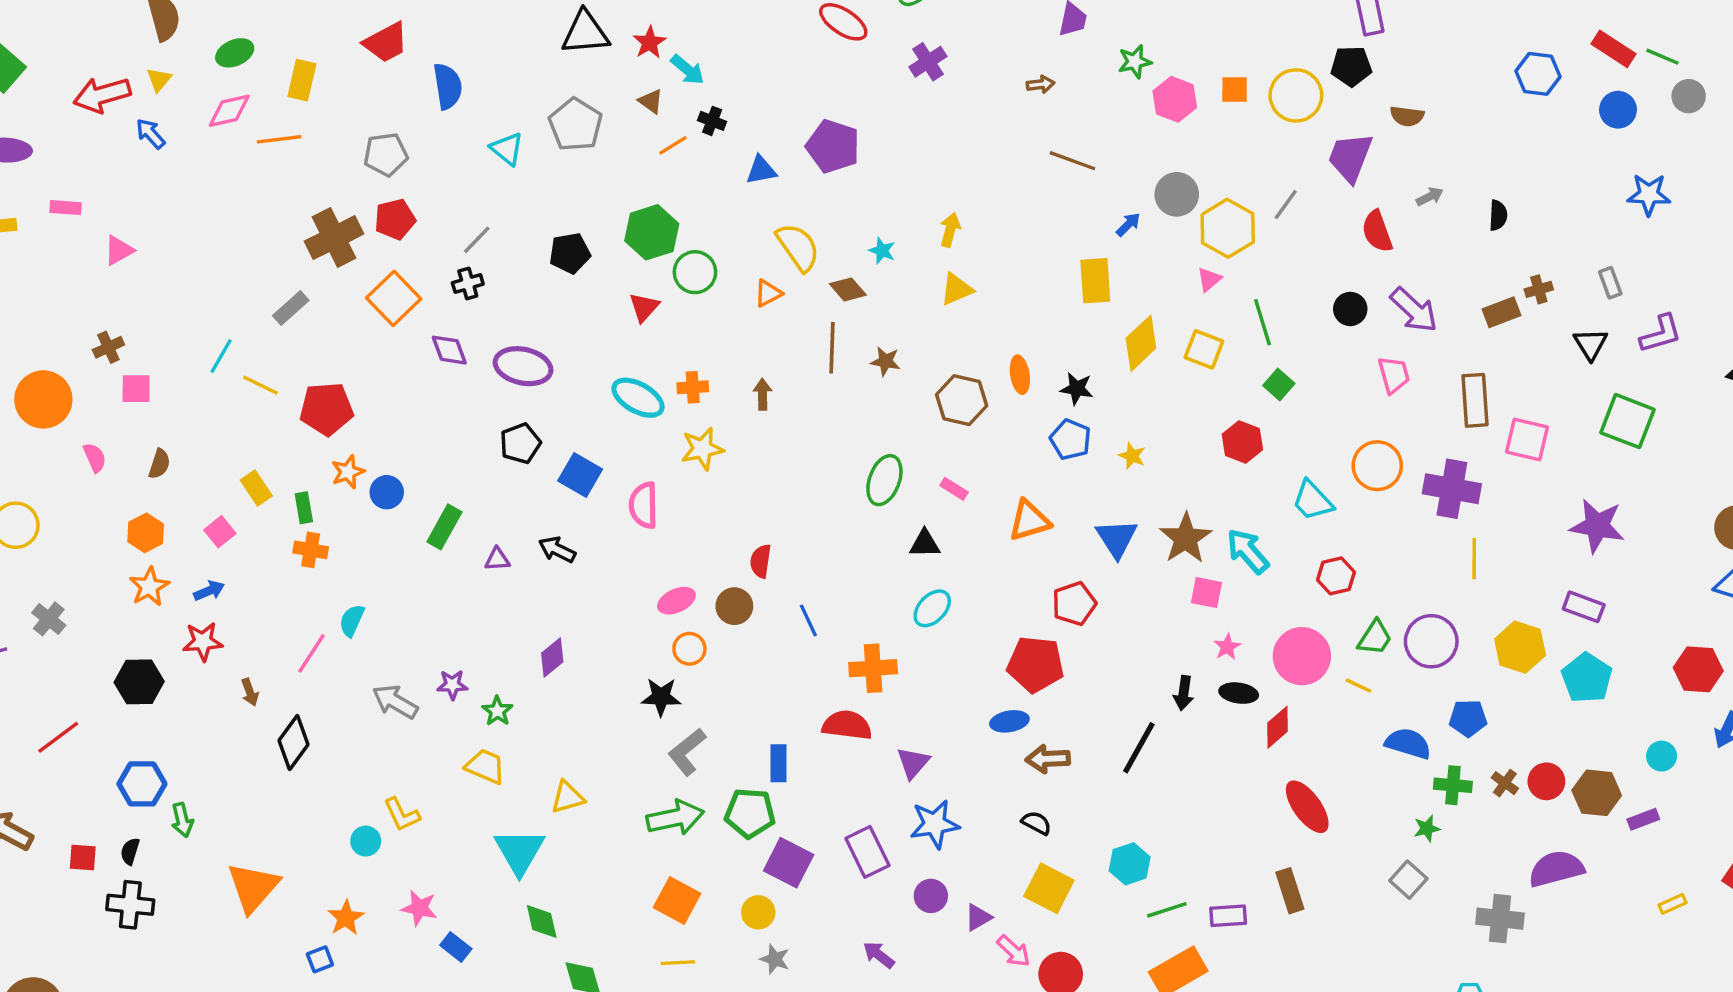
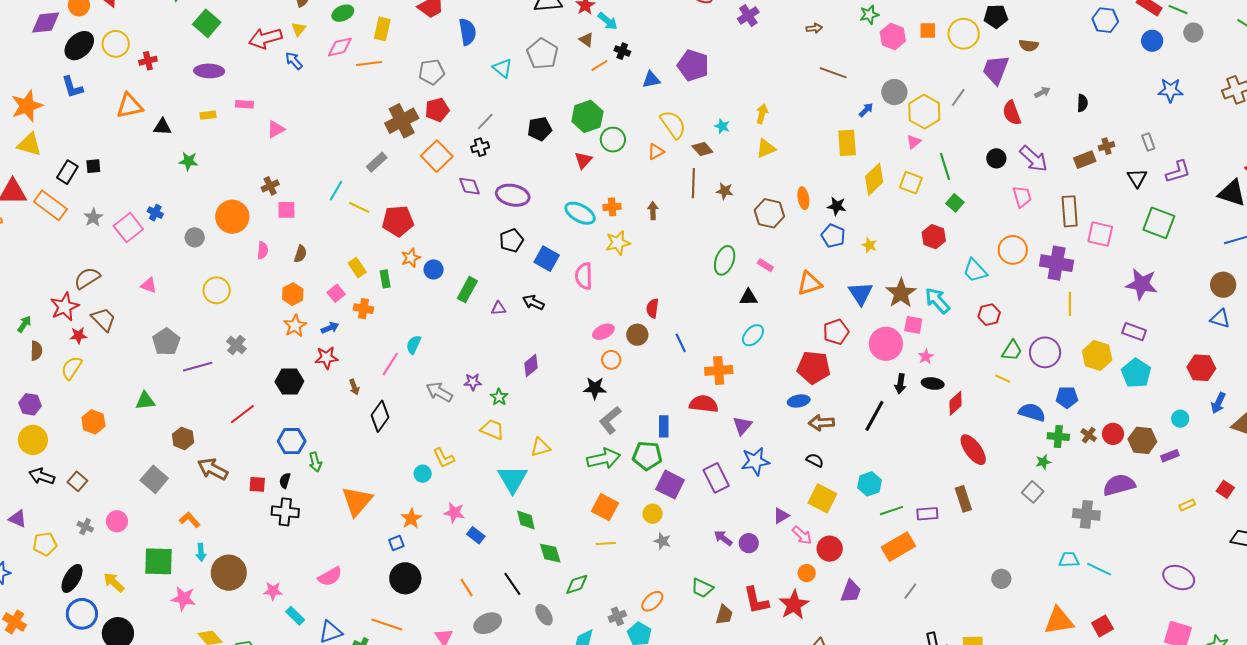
pink semicircle: (95, 458) -> (263, 250), turned 30
orange cross: (311, 550) -> (363, 309), moved
pink circle: (1302, 656) -> (886, 344), moved
purple circle: (931, 896) -> (749, 543), moved

